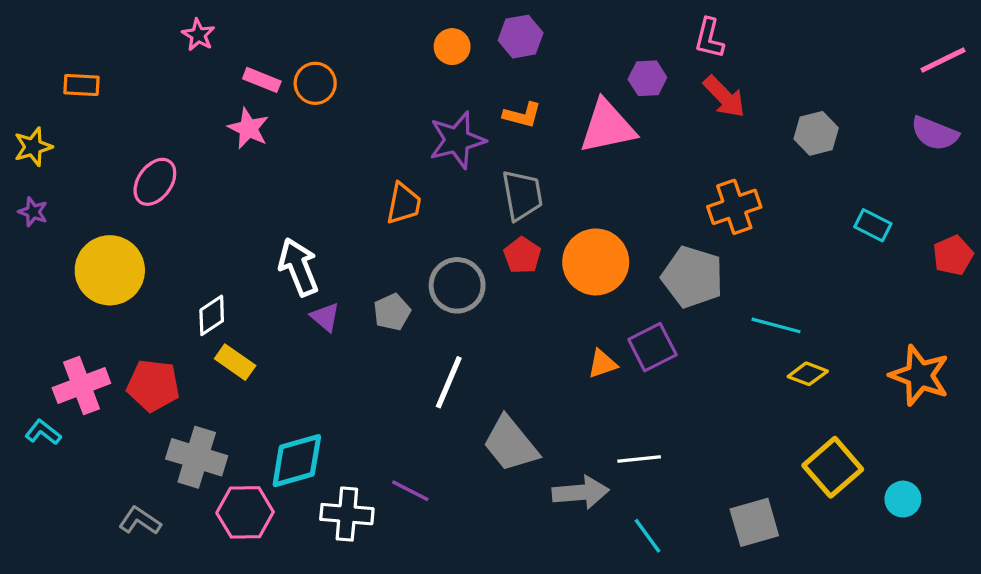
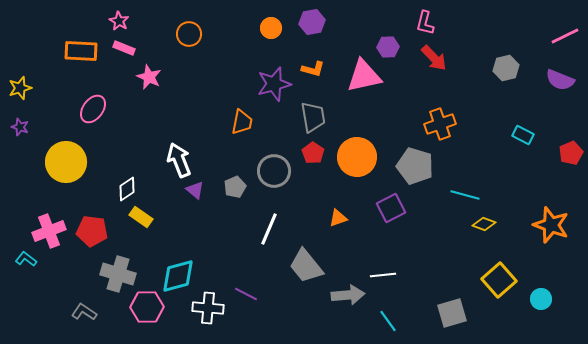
pink rectangle: (262, 80) -> (124, 48), moved
orange circle: (315, 83) -> (189, 34), moved
orange rectangle: (81, 85) -> (81, 51), moved, size x1.5
gray hexagon: (816, 133) -> (506, 68), moved
orange triangle: (602, 364) -> (338, 218), moved

